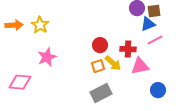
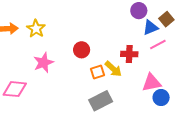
brown square: (154, 11) -> (166, 19), moved, turned -32
red circle: (100, 45) -> (82, 50), moved
pink triangle: (140, 66) -> (152, 83), moved

